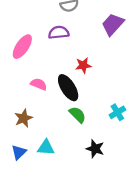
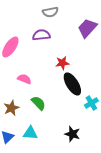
black ellipse: (68, 88) -> (72, 84), moved
green semicircle: (77, 115) -> (38, 103), moved

